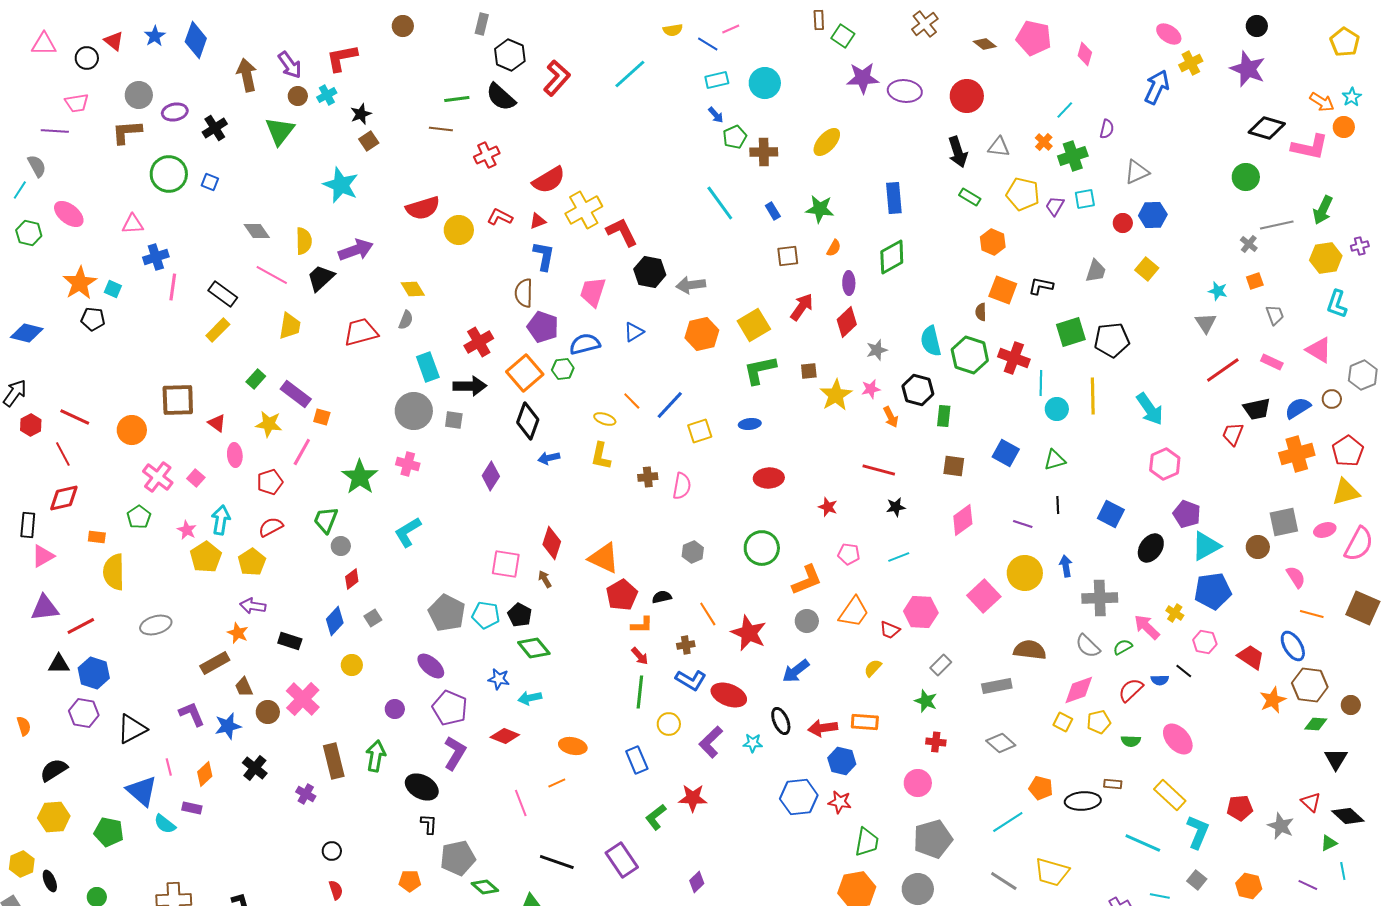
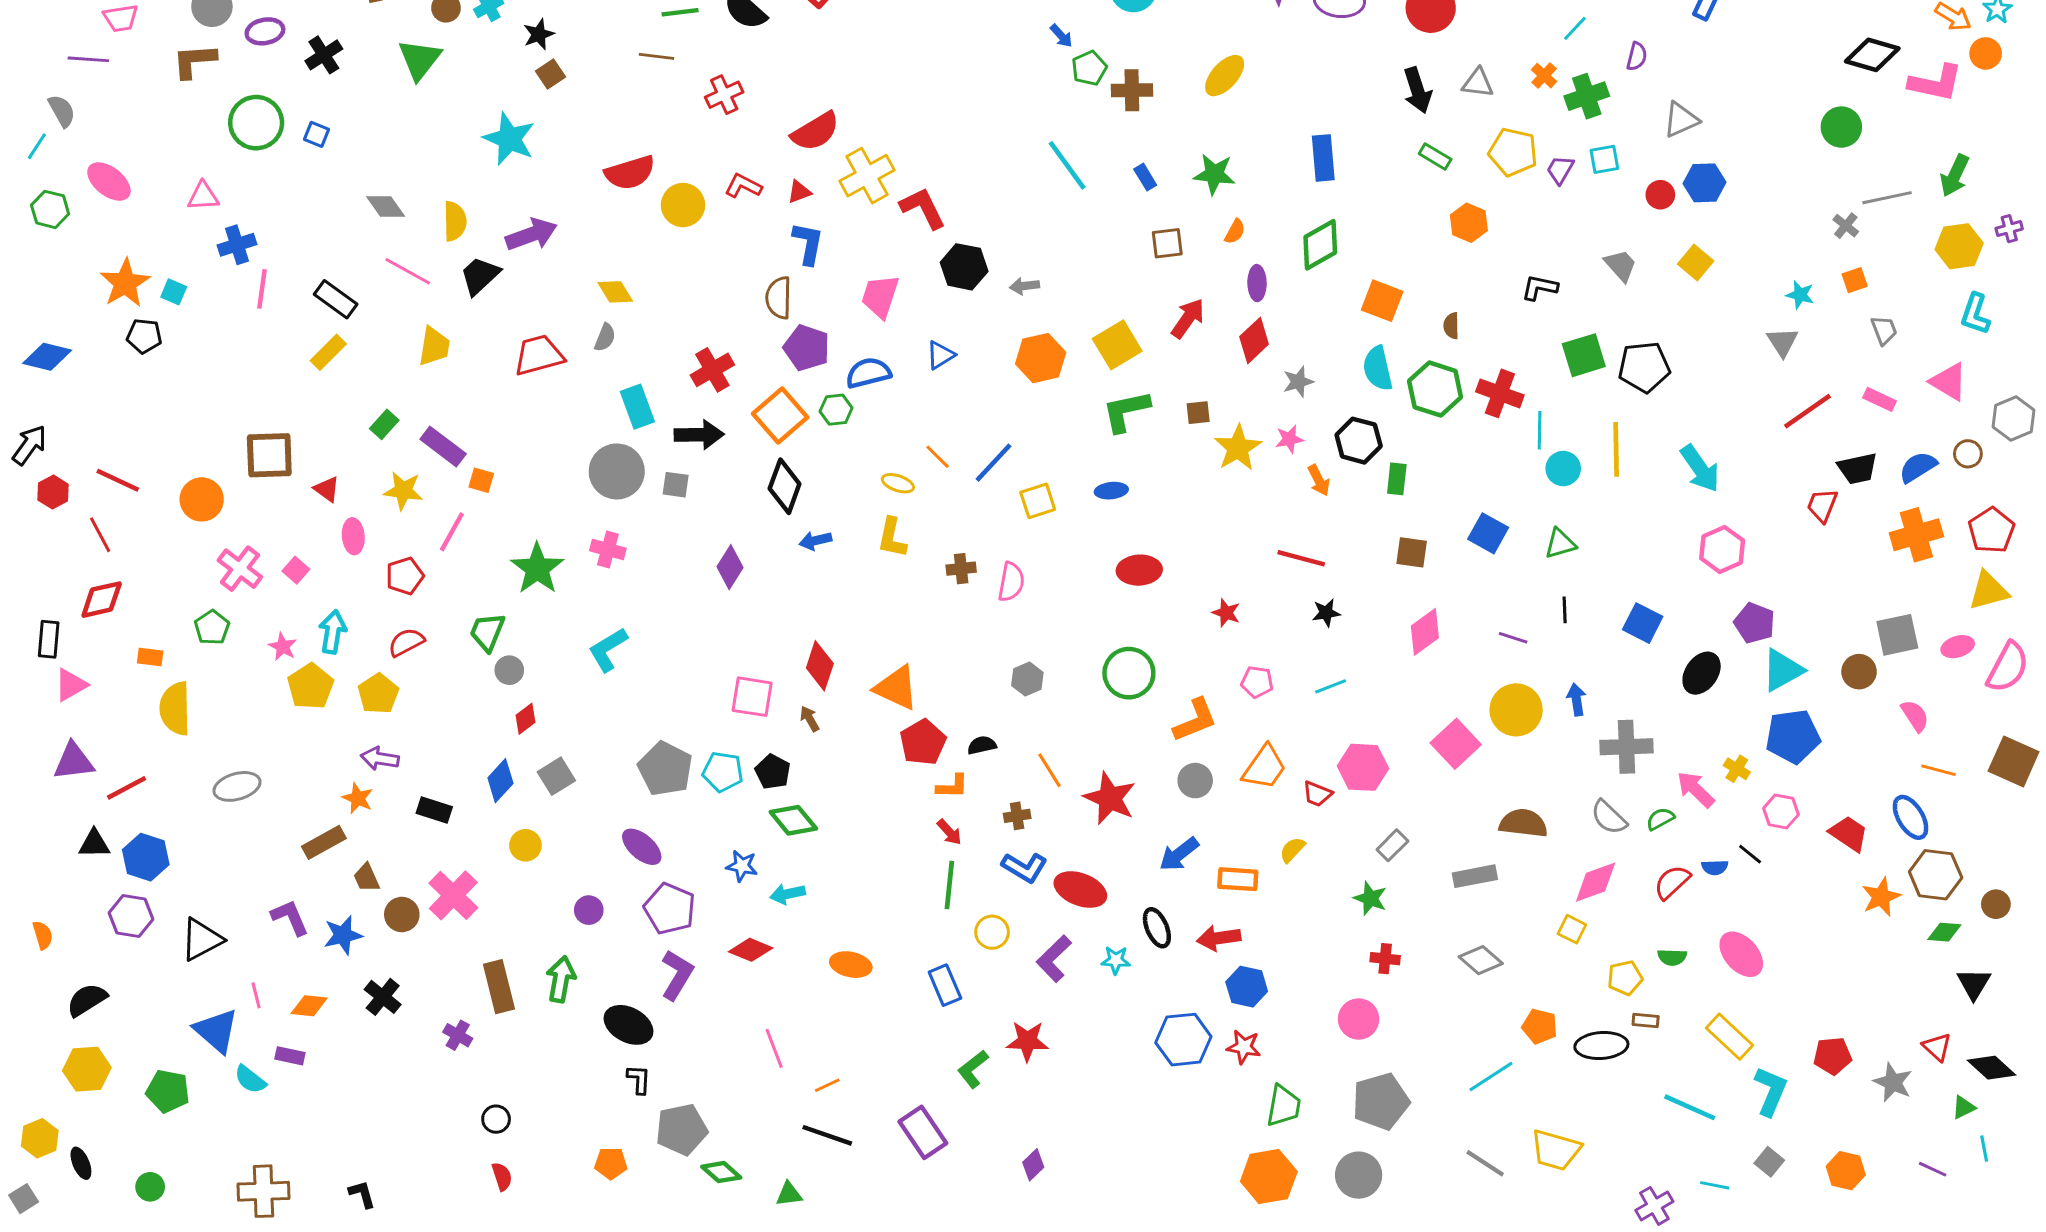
gray trapezoid: (1096, 271) -> (1621, 265), turned -60
gray arrow: (691, 285) -> (1024, 286), size x0.7
orange square: (1003, 290) -> (1382, 301), moved
gray square: (373, 618) -> (556, 776), size x1.4
orange rectangle: (865, 722) -> (1238, 879), moved
yellow pentagon: (1099, 722) -> (1625, 978), moved
orange diamond: (205, 774) -> (309, 1006), turned 50
orange line: (557, 783) -> (827, 1085), moved

